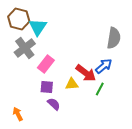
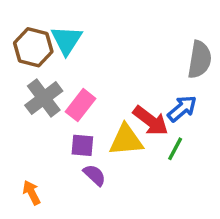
brown hexagon: (19, 19) -> (33, 47), moved
gray cross: (25, 48) -> (44, 98), moved
yellow triangle: (72, 84) -> (126, 140), size x1.5

